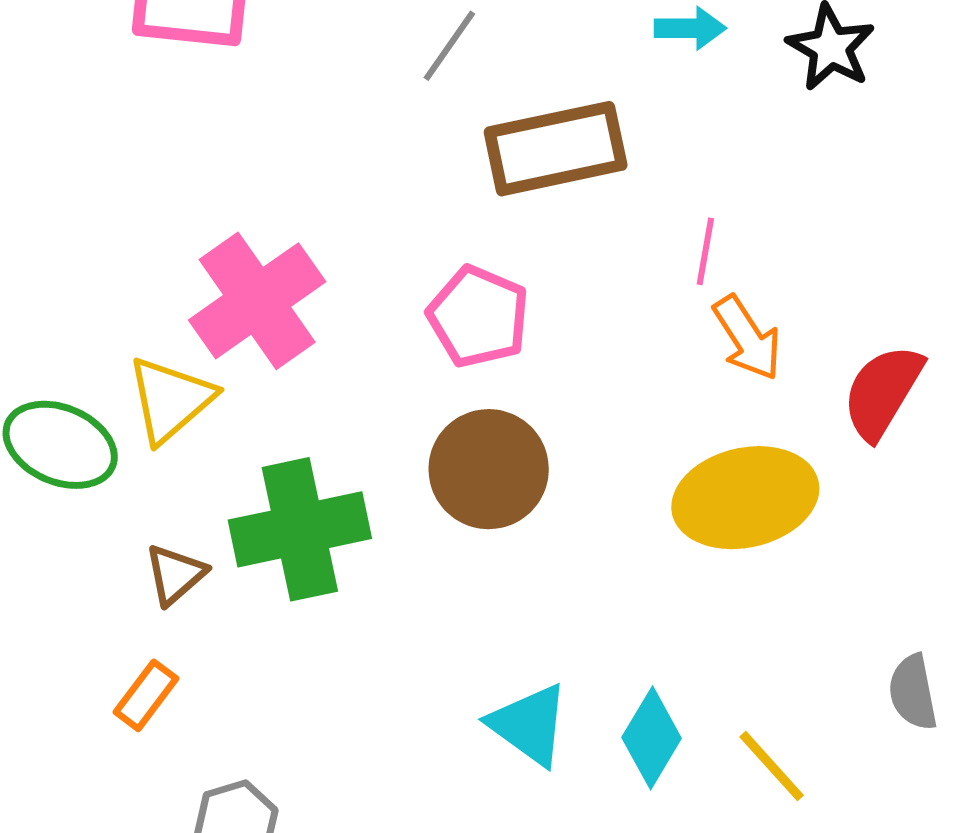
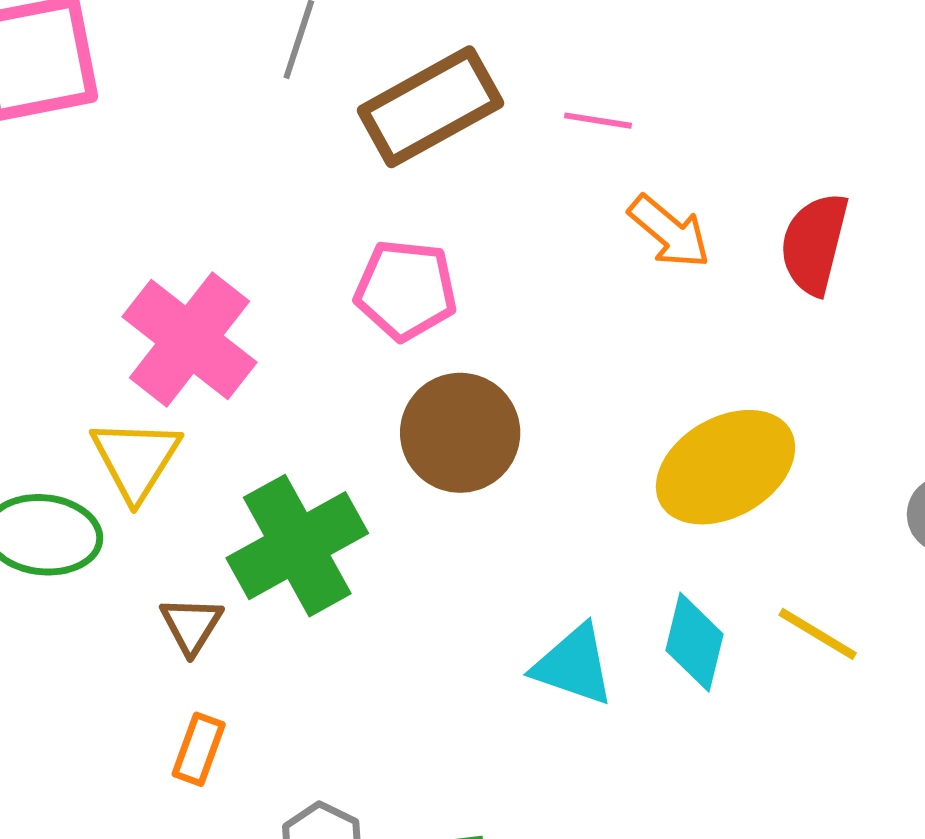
pink line: (705, 251) -> (598, 121), moved, turned -74
yellow ellipse: (745, 498) -> (726, 467), moved

